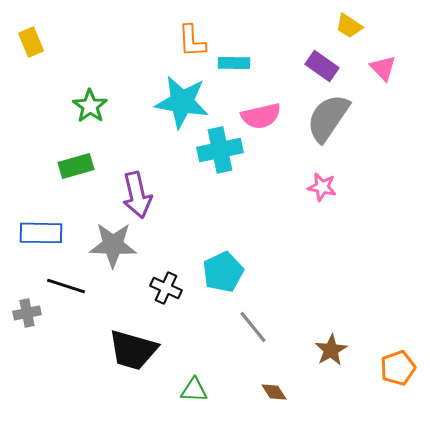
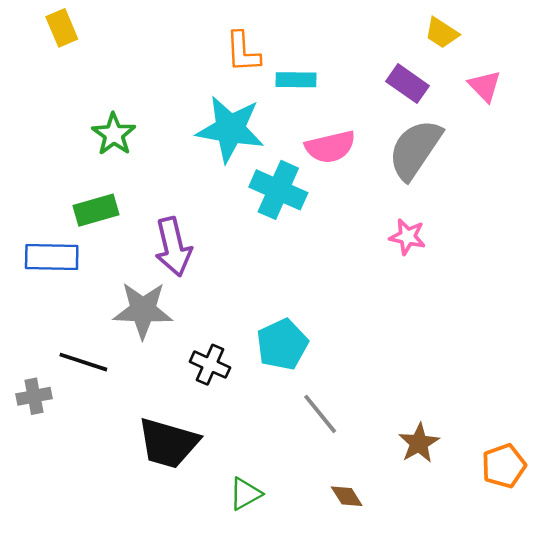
yellow rectangle: (31, 42) -> (62, 28), moved
cyan cross: (220, 150) -> (278, 190), turned 36
blue rectangle: (41, 233) -> (52, 257), moved
green triangle: (194, 390) -> (245, 494), turned -32

